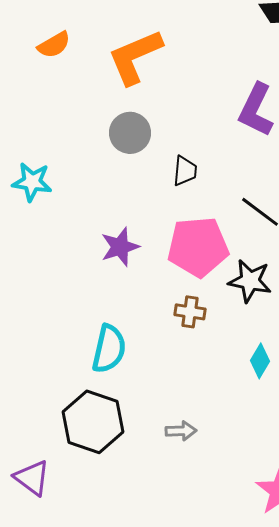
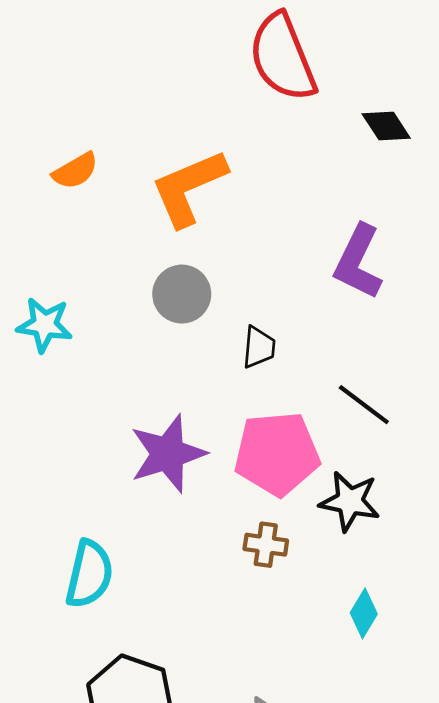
cyan star: (32, 182) -> (45, 325), moved
purple star: (120, 247) -> (168, 454), size x1.4
cyan semicircle: (109, 349) -> (89, 574), moved

